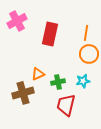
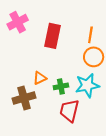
cyan star: (83, 81) -> (87, 85), size x1.6

